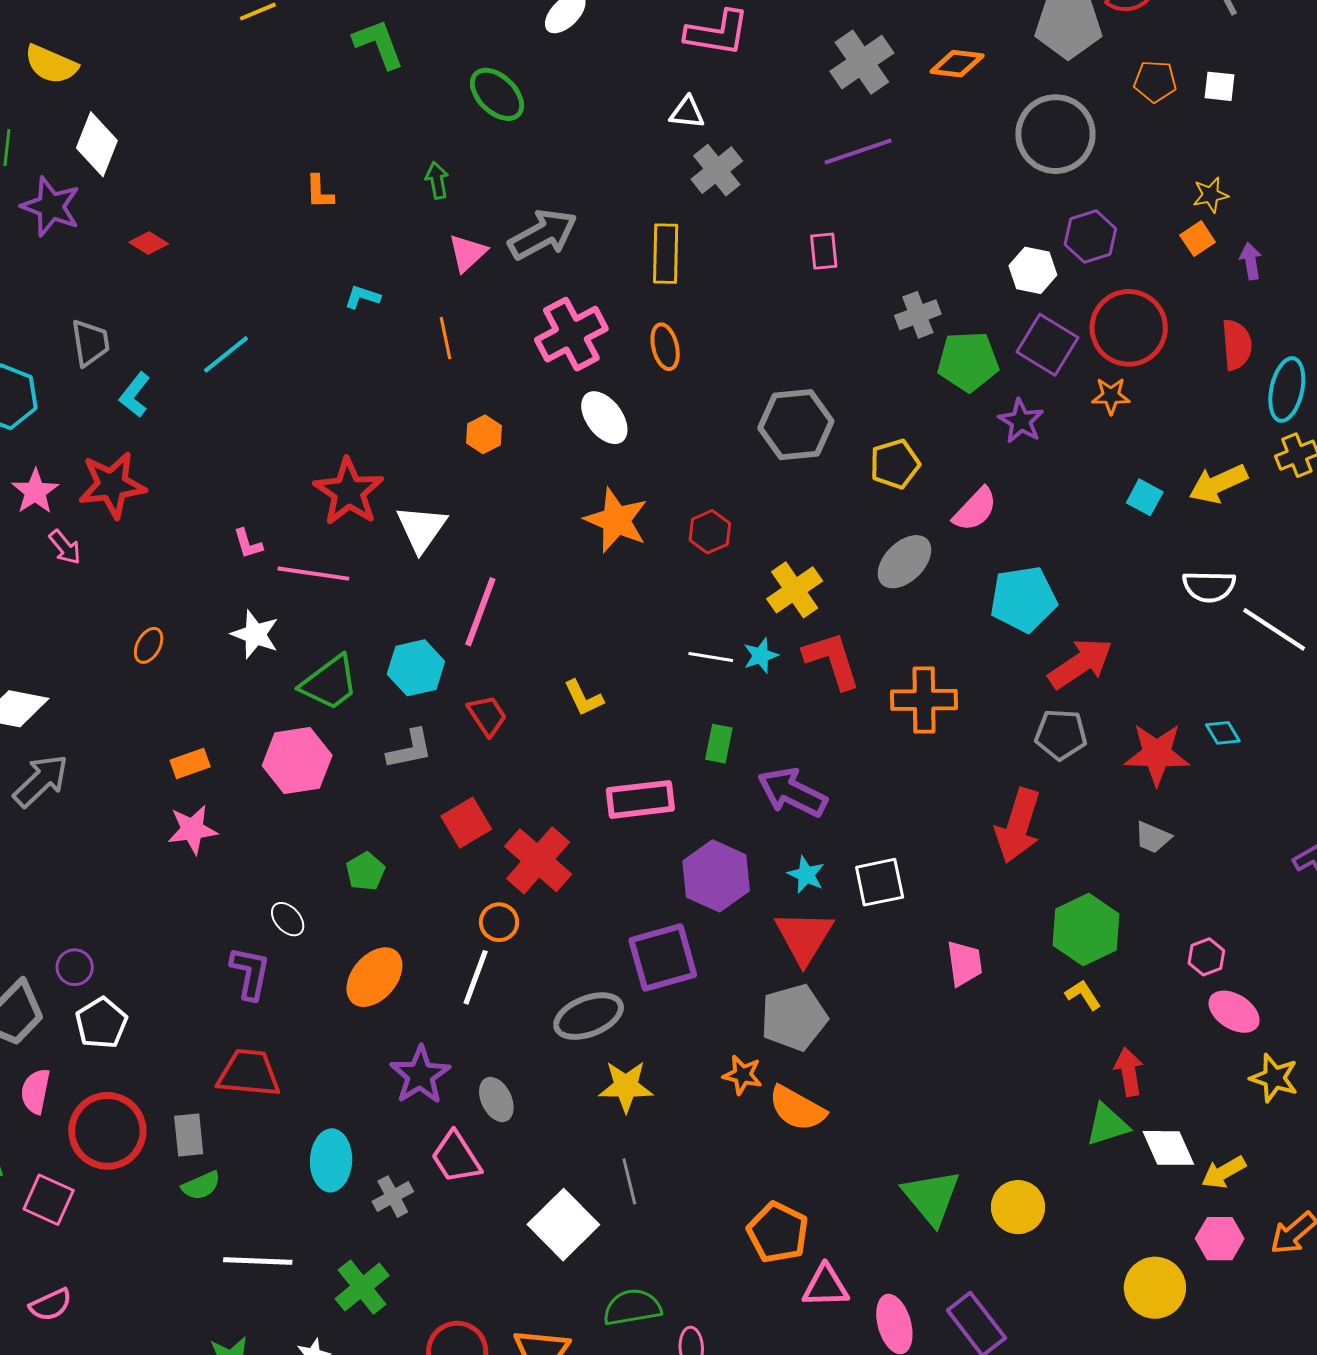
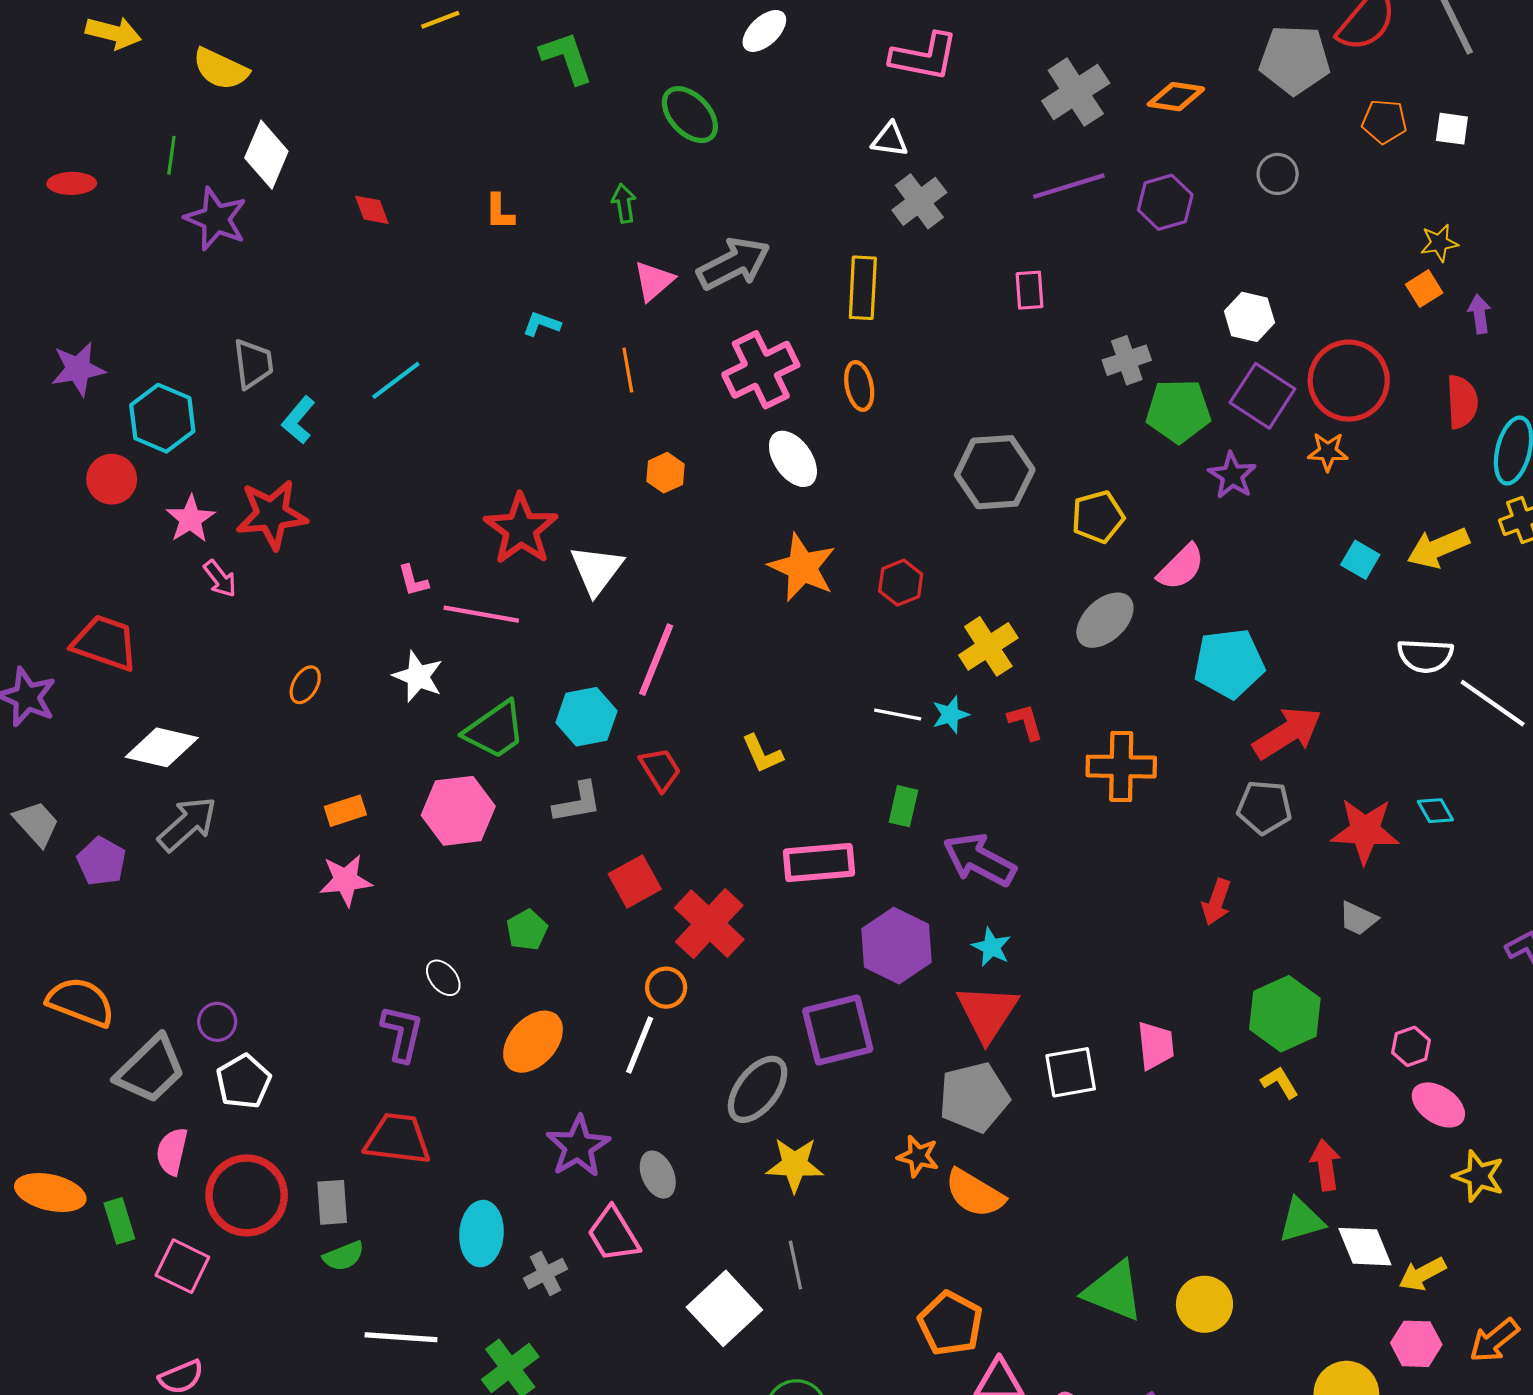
gray circle: (1055, 134) -> (1278, 174), size x0.5
purple hexagon: (1090, 237) -> (1165, 202), moved
red diamond: (149, 243) -> (372, 210), moved, turned 36
red L-shape: (832, 660) -> (1025, 722), size x0.6
red arrow: (1018, 826) -> (1216, 902), size x0.6
white square: (880, 882) -> (1071, 1072), moved
gray ellipse: (589, 1016) -> (758, 1089), turned -32
green triangle: (931, 1197) -> (1113, 1291), turned -30

